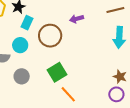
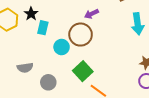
brown circle: (50, 36) -> (81, 35), moved
cyan circle: (20, 45) -> (62, 47), moved

